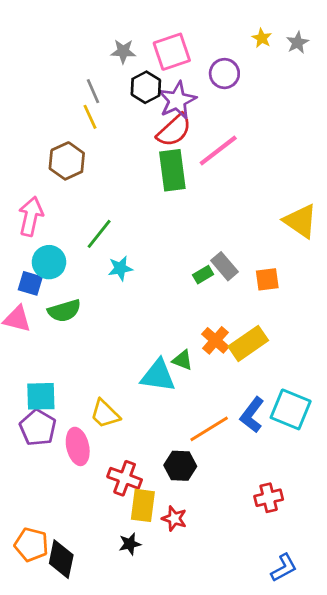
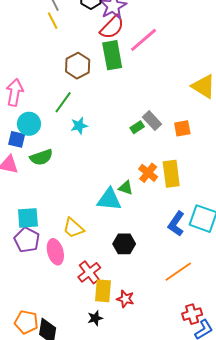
brown hexagon: (67, 161) -> (78, 66), moved
yellow rectangle: (248, 343) -> (171, 174), turned -60
orange line: (209, 429) -> (178, 272), moved
black hexagon: (180, 466) -> (124, 244), moved
red cross: (125, 478) -> (89, 272), turned 35
red cross: (269, 498) -> (192, 314), moved

